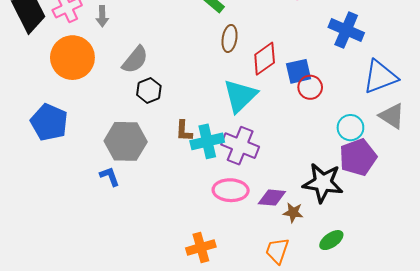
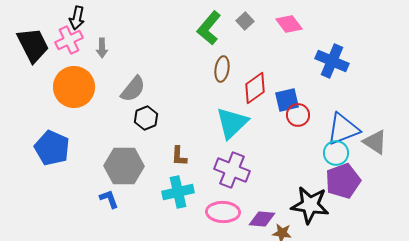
blue triangle: (380, 77) -> (343, 129), moved
cyan cross: (207, 141) -> (178, 192), moved

